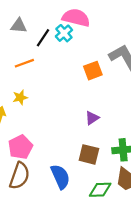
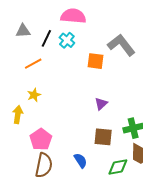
cyan cross: (64, 33) -> (67, 40), moved
orange square: (93, 71) -> (95, 61), turned 36
blue semicircle: (60, 177) -> (81, 161), size x0.7

